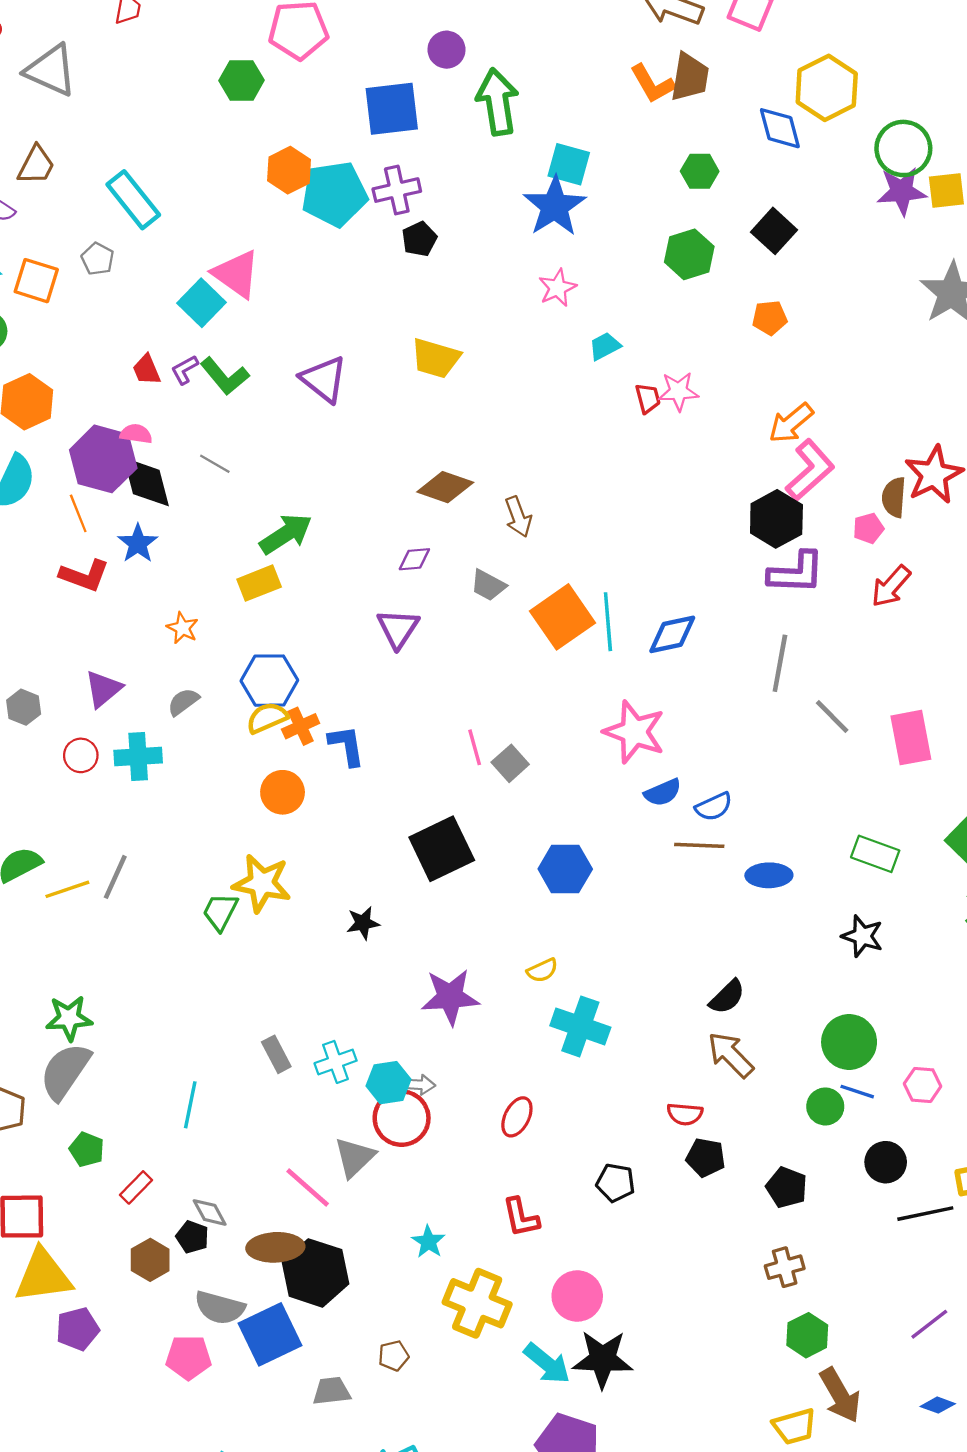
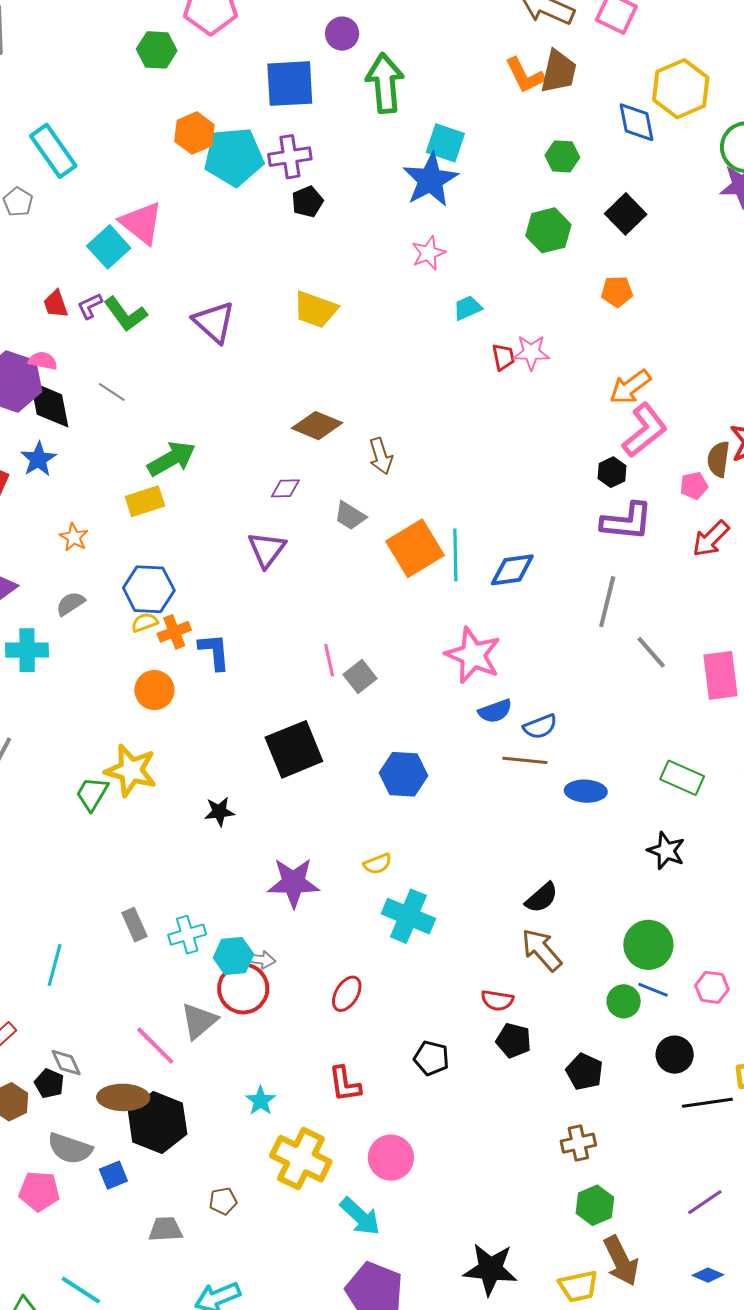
black hexagon: (776, 519) -> (612, 472), size x0.6
yellow semicircle: (267, 718) -> (145, 622), size x0.7
blue square: (270, 1334) -> (113, 1175), size x0.5
black star: (603, 1359) -> (490, 1269), moved

